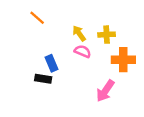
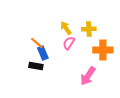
orange line: (37, 18) -> (37, 43), moved
pink semicircle: (83, 51) -> (69, 43), turned -80

